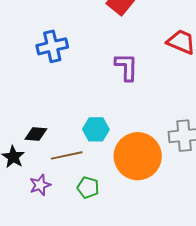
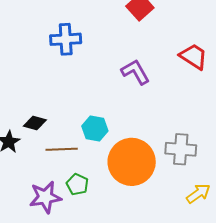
purple L-shape: (126, 67) -> (135, 72), turned -40
purple star: (40, 185) -> (45, 197), moved, size x1.5

